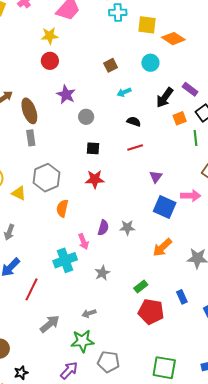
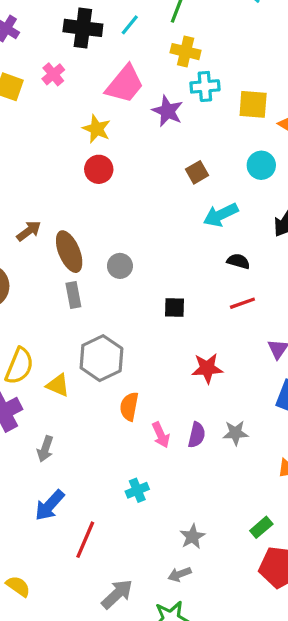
yellow star: (50, 36) -> (97, 129), turned 30
cyan arrow: (124, 92) -> (221, 215), size x1.5
purple star: (66, 95) -> (168, 111), moved
gray circle: (86, 117) -> (120, 266), moved
red star: (95, 179) -> (207, 368), moved
pink arrow: (83, 242) -> (161, 435), moved
cyan cross: (65, 260) -> (137, 490), size x0.6
gray star: (102, 273) -> (192, 537), moved

